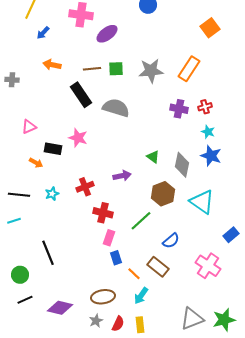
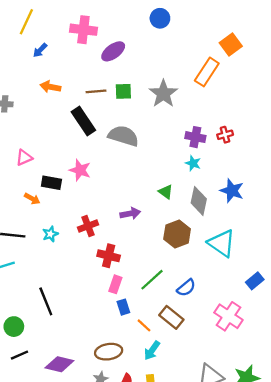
orange rectangle: (189, 69) -> (207, 72), moved
gray star: (151, 71) -> (163, 94), turned -30
cyan star: (208, 132) -> (193, 163), moved
green line: (141, 221) -> (152, 280), moved

